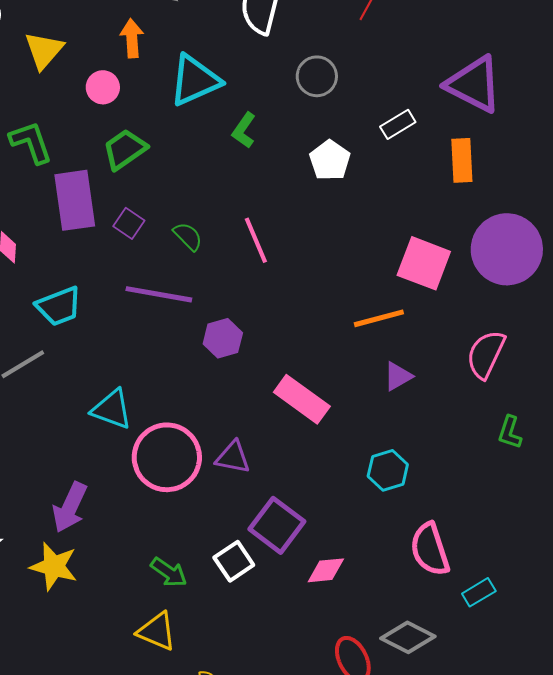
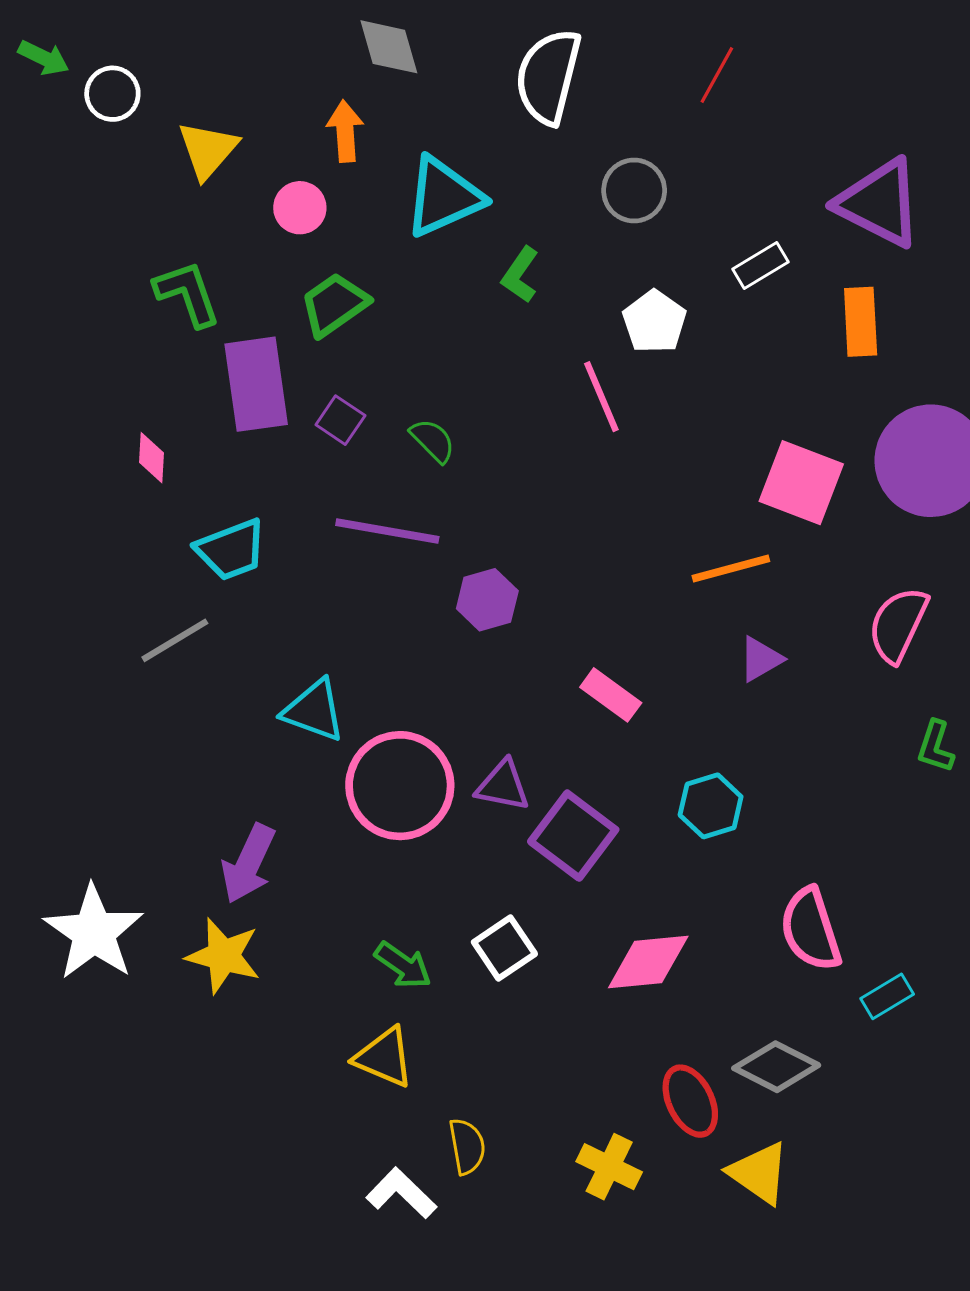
pink line: (256, 240) -> (601, 397), moved
pink rectangle: (302, 399) -> (611, 695), size x0.7
cyan hexagon: (388, 470) -> (711, 806), moved
purple square: (277, 525) -> (573, 836), moved
pink diamond: (326, 570) -> (648, 962), size x1.4

